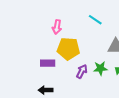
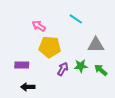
pink arrow: (57, 27) -> (39, 26), turned 112
purple rectangle: (48, 63) -> (22, 65), moved

